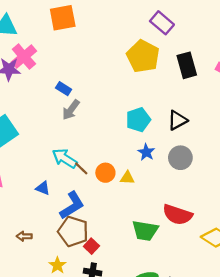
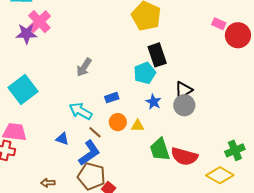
black rectangle: (187, 65) -> (157, 55), moved
blue rectangle: (64, 89) -> (112, 98), moved, turned -48
black triangle: (177, 120) -> (183, 90), moved
brown line: (81, 168) -> (95, 132), moved
green trapezoid: (145, 231) -> (160, 149), moved, turned 65

